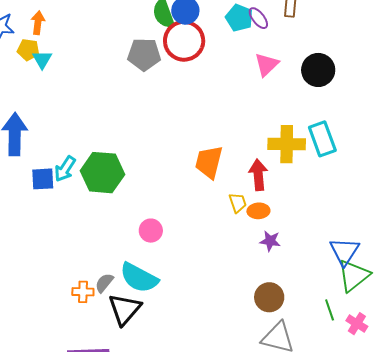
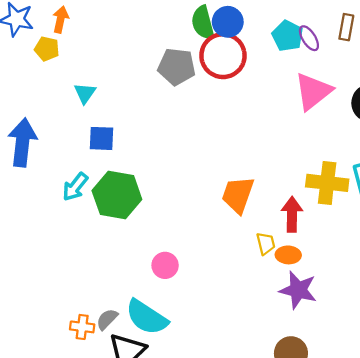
cyan triangle: (42, 59) -> (85, 93), moved
pink triangle: (267, 65) -> (313, 91), size x1.4
blue square: (43, 179) -> (102, 138), moved
purple star: (270, 241) -> (298, 290), size x1.6

